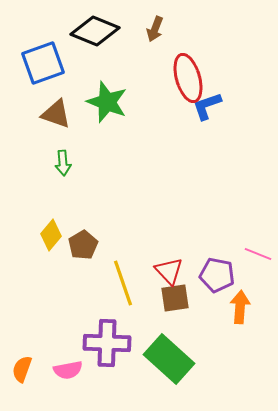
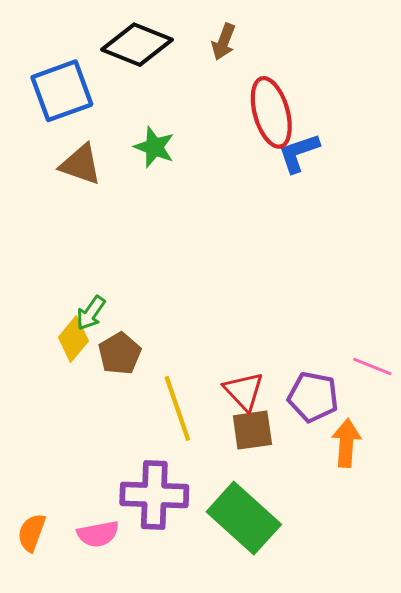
green star: (107, 102) -> (154, 147), size x0.7
green arrow: (63, 163) -> (91, 313), moved, turned 40

